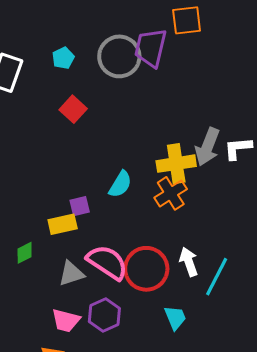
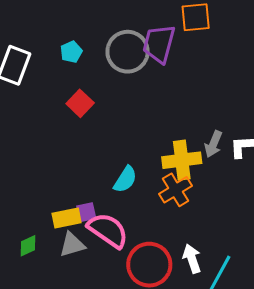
gray arrow: (207, 147) -> (213, 144), size x0.7
purple square: (80, 206) -> (86, 212), moved
pink semicircle: (107, 262) -> (108, 230), moved
gray triangle: (71, 274) -> (72, 245), moved

